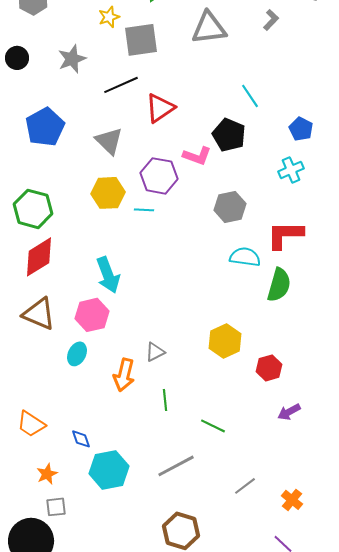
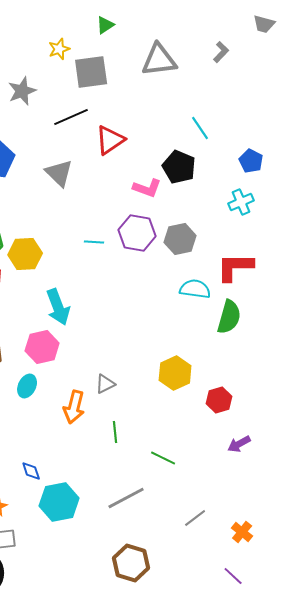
purple hexagon: (159, 176) -> (137, 233), moved
yellow hexagon: (108, 193) -> (25, 254), moved

